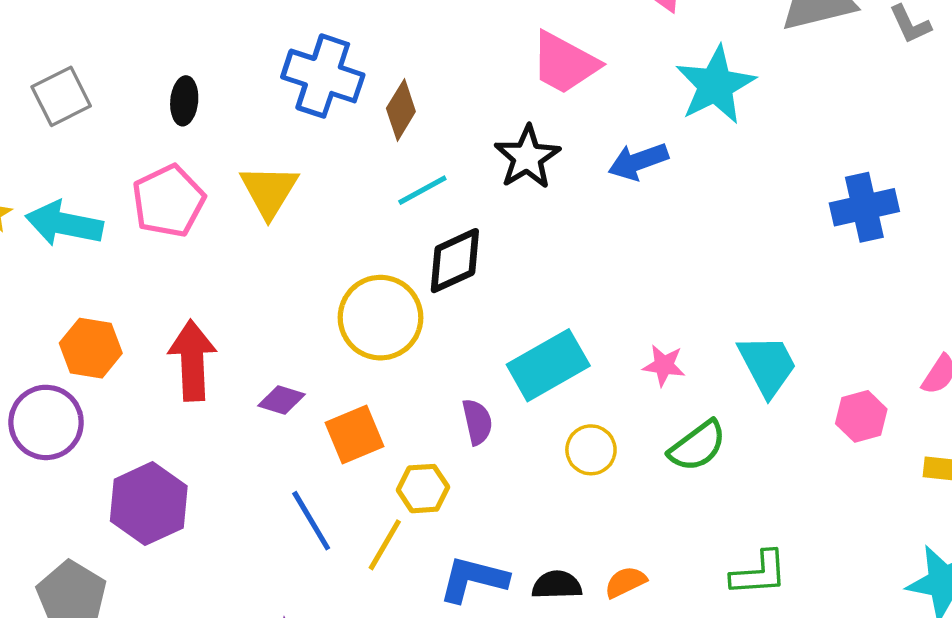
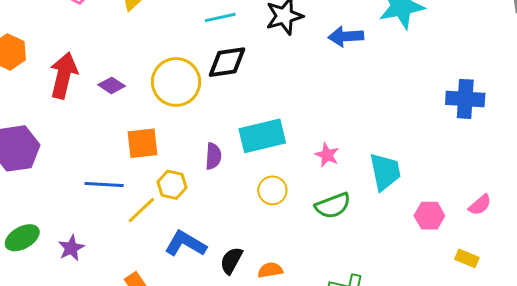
purple diamond: (281, 400) -> (112, 85), moved
blue line: (311, 521) -> (104, 185), turned -72
black semicircle: (557, 585) -> (231, 261), turned -76

